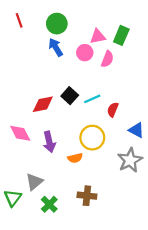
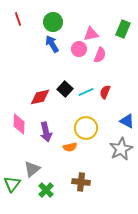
green rectangle: (121, 35) -> (123, 29), moved
red semicircle: (113, 110) -> (105, 92), moved
pink diamond: (20, 133) -> (19, 124), turned 30

